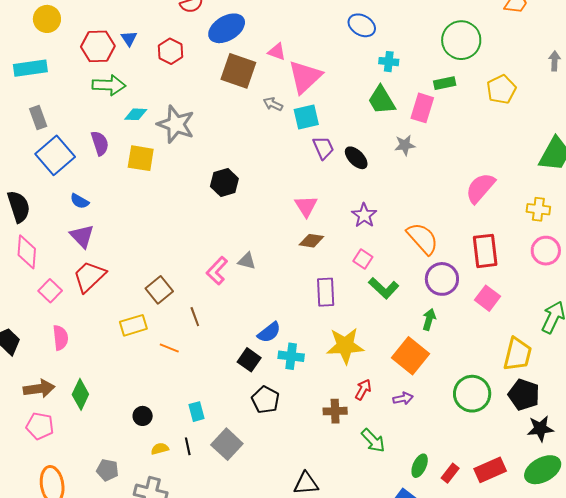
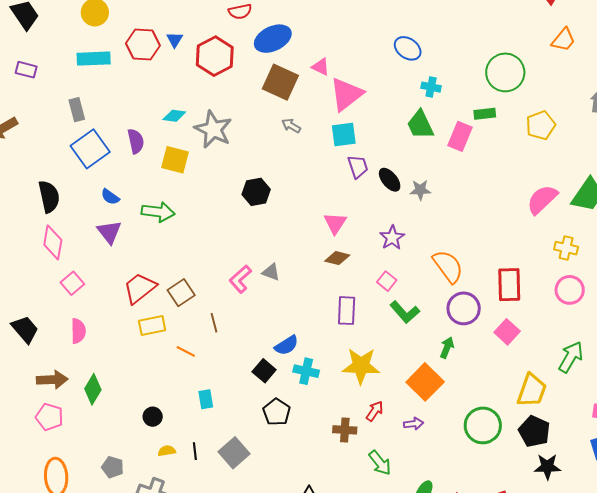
red hexagon: (170, 51) -> (215, 56), size x1.5
cyan rectangle: (30, 68) -> (94, 59), moved
green arrow: (109, 85) -> (158, 212), moved
gray arrow: (273, 104) -> (291, 126), moved
gray star: (405, 145) -> (420, 190), moved
pink semicircle: (480, 188) -> (542, 199), moved
red trapezoid: (89, 277) -> (140, 288), moved
cyan rectangle: (197, 412) -> (206, 399), moved

